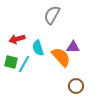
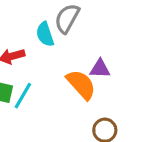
cyan semicircle: (38, 48) -> (45, 34), moved

